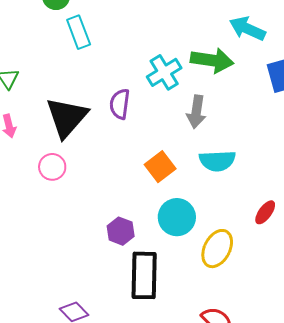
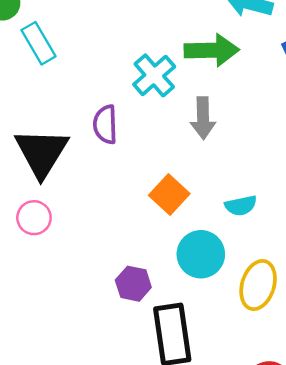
cyan semicircle: (217, 161) -> (241, 206), moved, size x0.7

